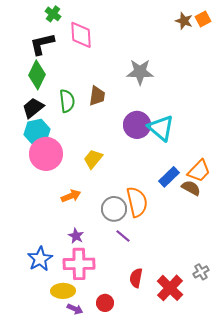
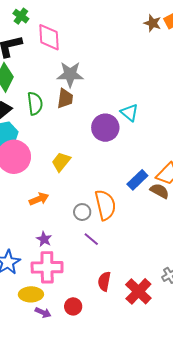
gray star: (140, 72) -> (70, 74), moved
cyan triangle: (161, 128) -> (129, 113), moved, size x0.7
gray circle: (114, 209) -> (82, 212), size x0.7

